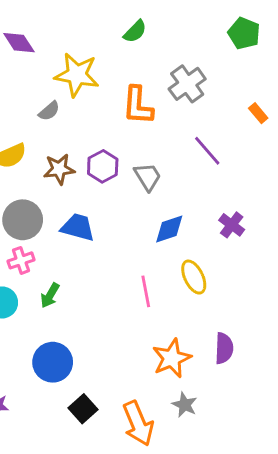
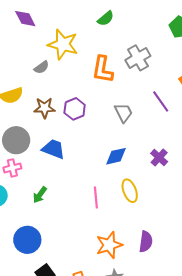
purple line: (207, 151) -> (161, 101), moved
gray trapezoid: (148, 177) -> (123, 113), moved
green arrow: (50, 295) -> (40, 195), moved

